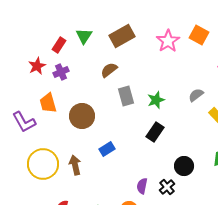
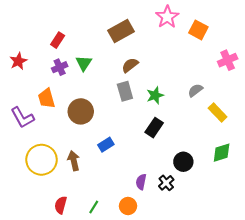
green triangle: (84, 36) -> (84, 63), moved
pink star: (168, 41) -> (167, 17), moved
red star: (37, 66) -> (18, 61), moved
brown semicircle: (109, 70) -> (130, 65), moved

